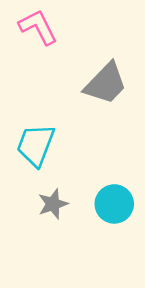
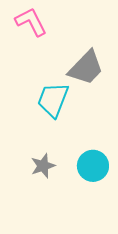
cyan trapezoid: (36, 145) -> (53, 100), moved

